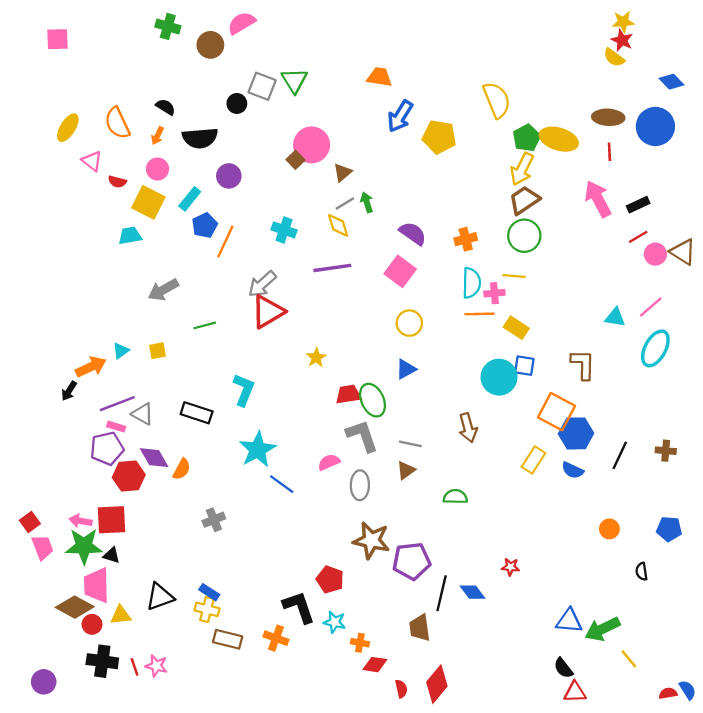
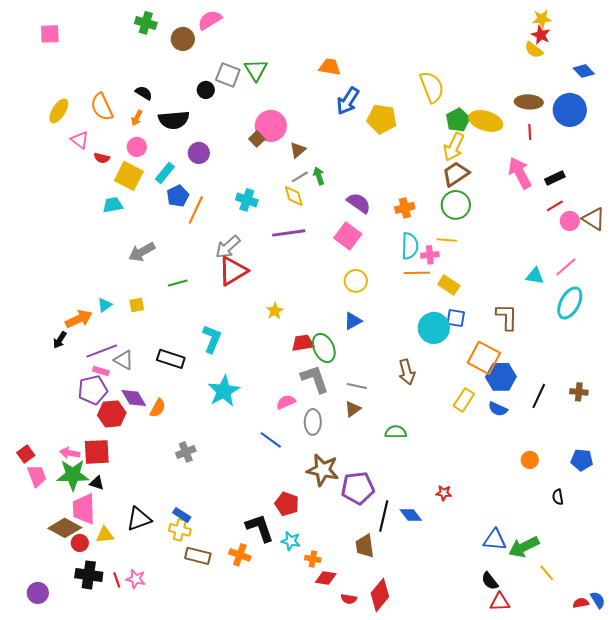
blue line: (282, 484) -> (271, 440), moved
red semicircle: (401, 689) -> (349, 599), turned 112

